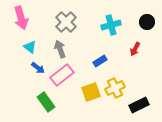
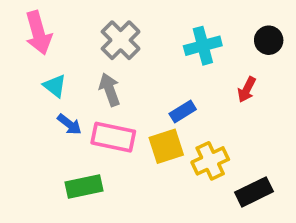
pink rectangle: (62, 75) -> (113, 137), turned 50
yellow square: (91, 92) -> (166, 146), moved
green rectangle: (46, 102) -> (84, 186), turned -66

